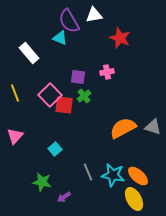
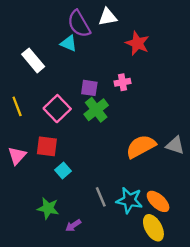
green cross: (84, 96) -> (96, 110), size x1.5
red square: (64, 105) -> (47, 146), moved

